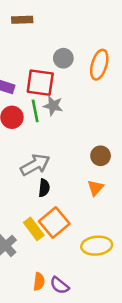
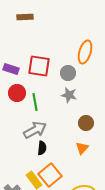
gray circle: (63, 58) -> (68, 73), moved
gray star: (53, 106) -> (69, 95), moved
green line: (35, 111) -> (35, 102), moved

